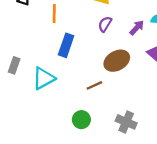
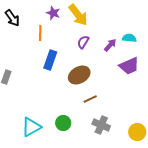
brown ellipse: (117, 61) -> (79, 75), moved
cyan triangle: (44, 78) -> (31, 127), moved
brown line: (94, 85) -> (90, 99), moved

